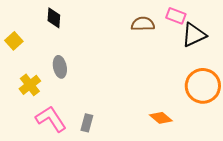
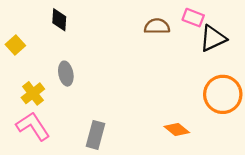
pink L-shape: (51, 119) -> (33, 126), moved
gray rectangle: (87, 123) -> (95, 135), size x1.4

